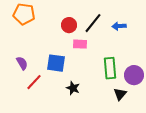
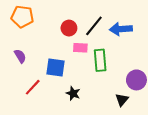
blue arrow: (119, 26) -> (121, 29), size x1.5
purple semicircle: (22, 63) -> (20, 56), moved
green rectangle: (110, 68) -> (100, 60), moved

